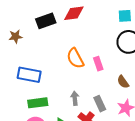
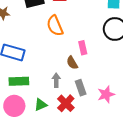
orange semicircle: (75, 58) -> (55, 26), moved
brown semicircle: (123, 82) -> (72, 63), moved

